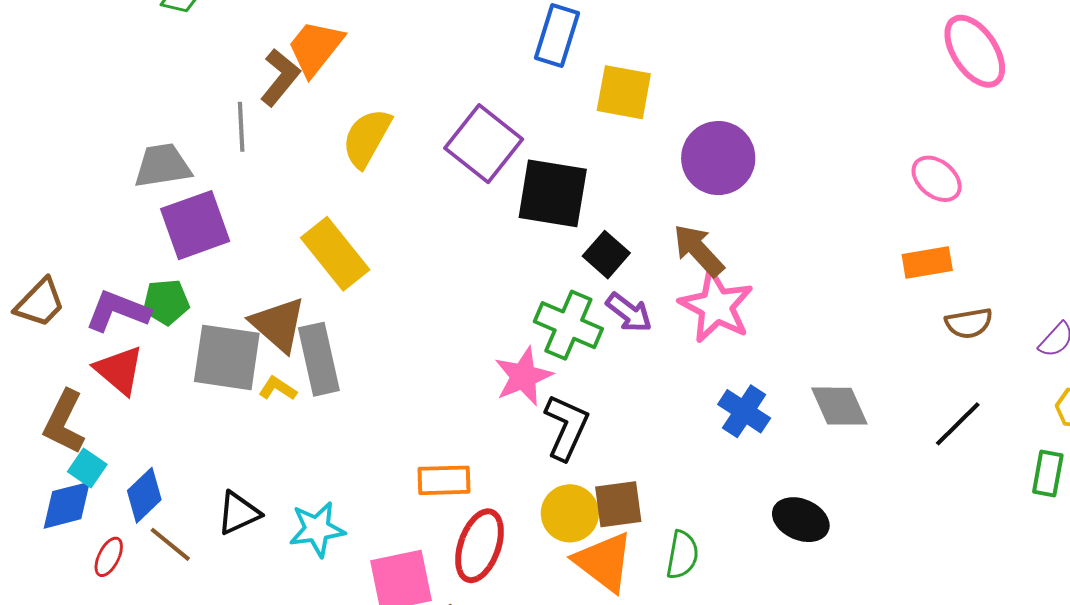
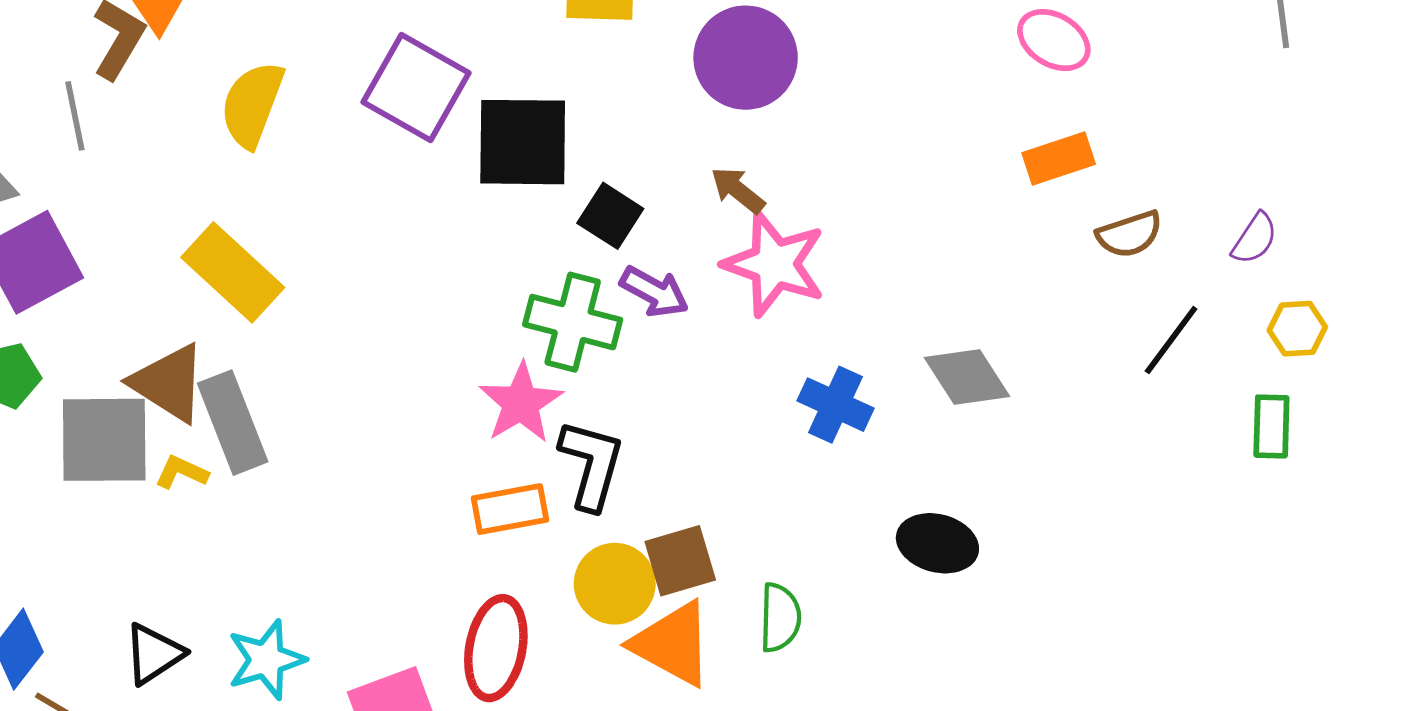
brown arrow: (699, 250) -> (738, 190), size x0.7
black line: (958, 424) -> (1171, 340), moved
orange rectangle: (444, 480) -> (510, 509), moved

